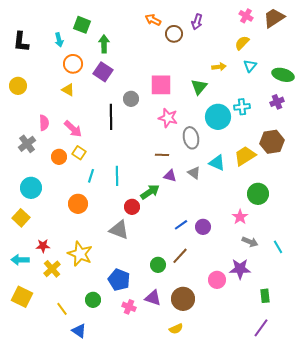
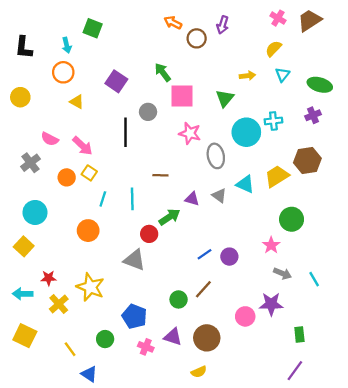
green arrow: (104, 44) -> (163, 72), moved, turned -36
orange circle: (73, 64) -> (63, 72), moved
pink semicircle: (44, 123) -> (50, 139), turned 119
brown line: (162, 155) -> (160, 175), moved

